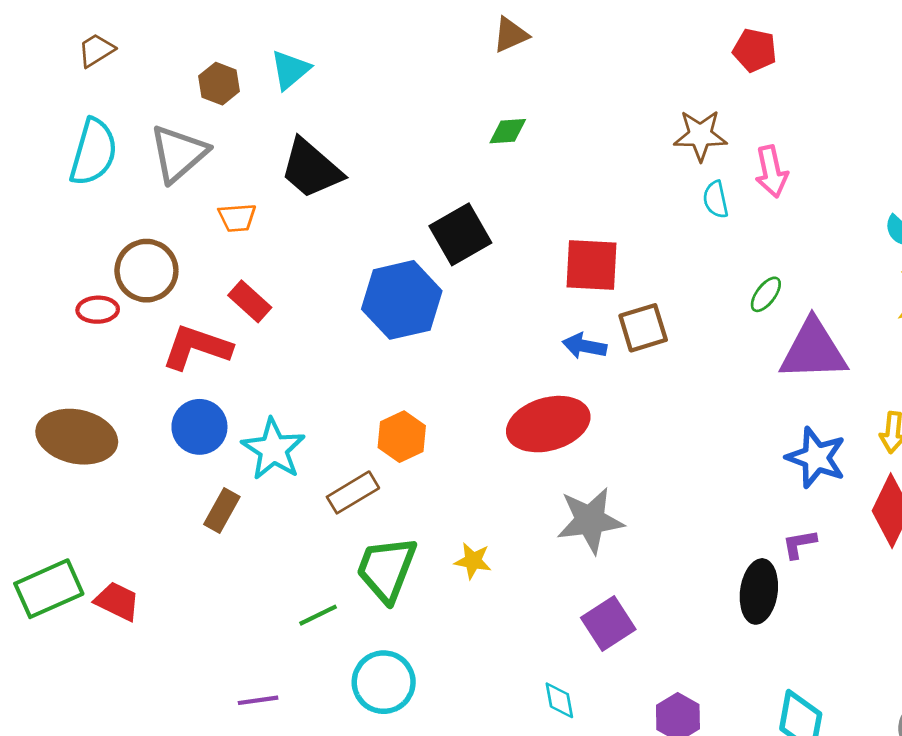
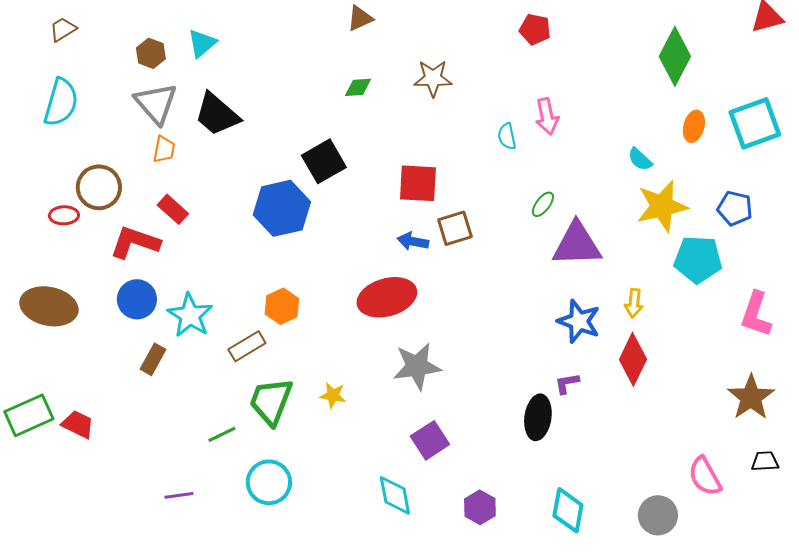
brown star: (700, 135) -> (433, 78), moved
gray triangle: (179, 153) -> (156, 103), moved, turned -30
orange trapezoid: (237, 218) -> (164, 149), turned -76
cyan diamond: (559, 700) -> (395, 495), size x1.5

